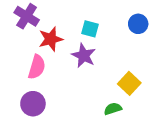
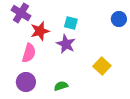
blue circle: (138, 24) -> (119, 19), moved
green semicircle: (113, 109) -> (61, 86), moved

